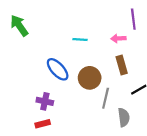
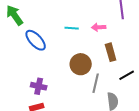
pink arrow: (118, 38) -> (99, 27), moved
blue ellipse: (58, 69) -> (36, 40), moved

